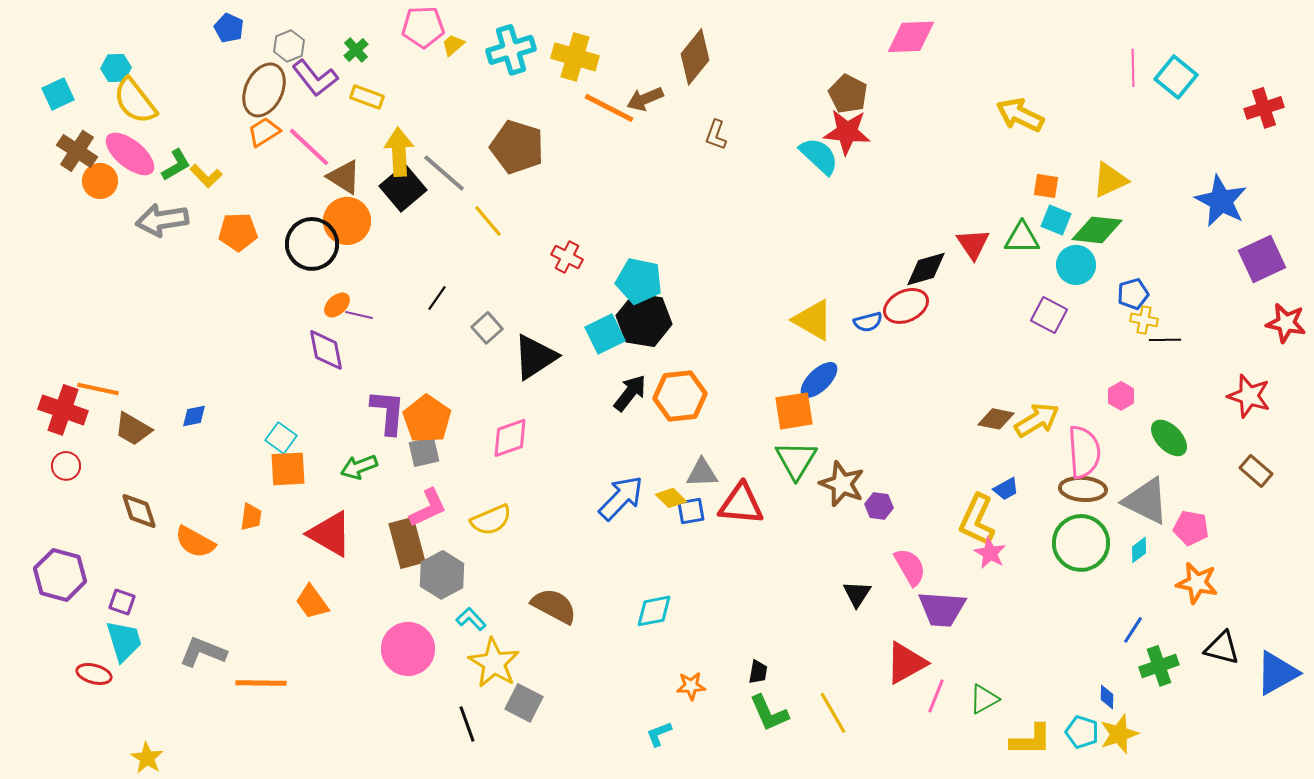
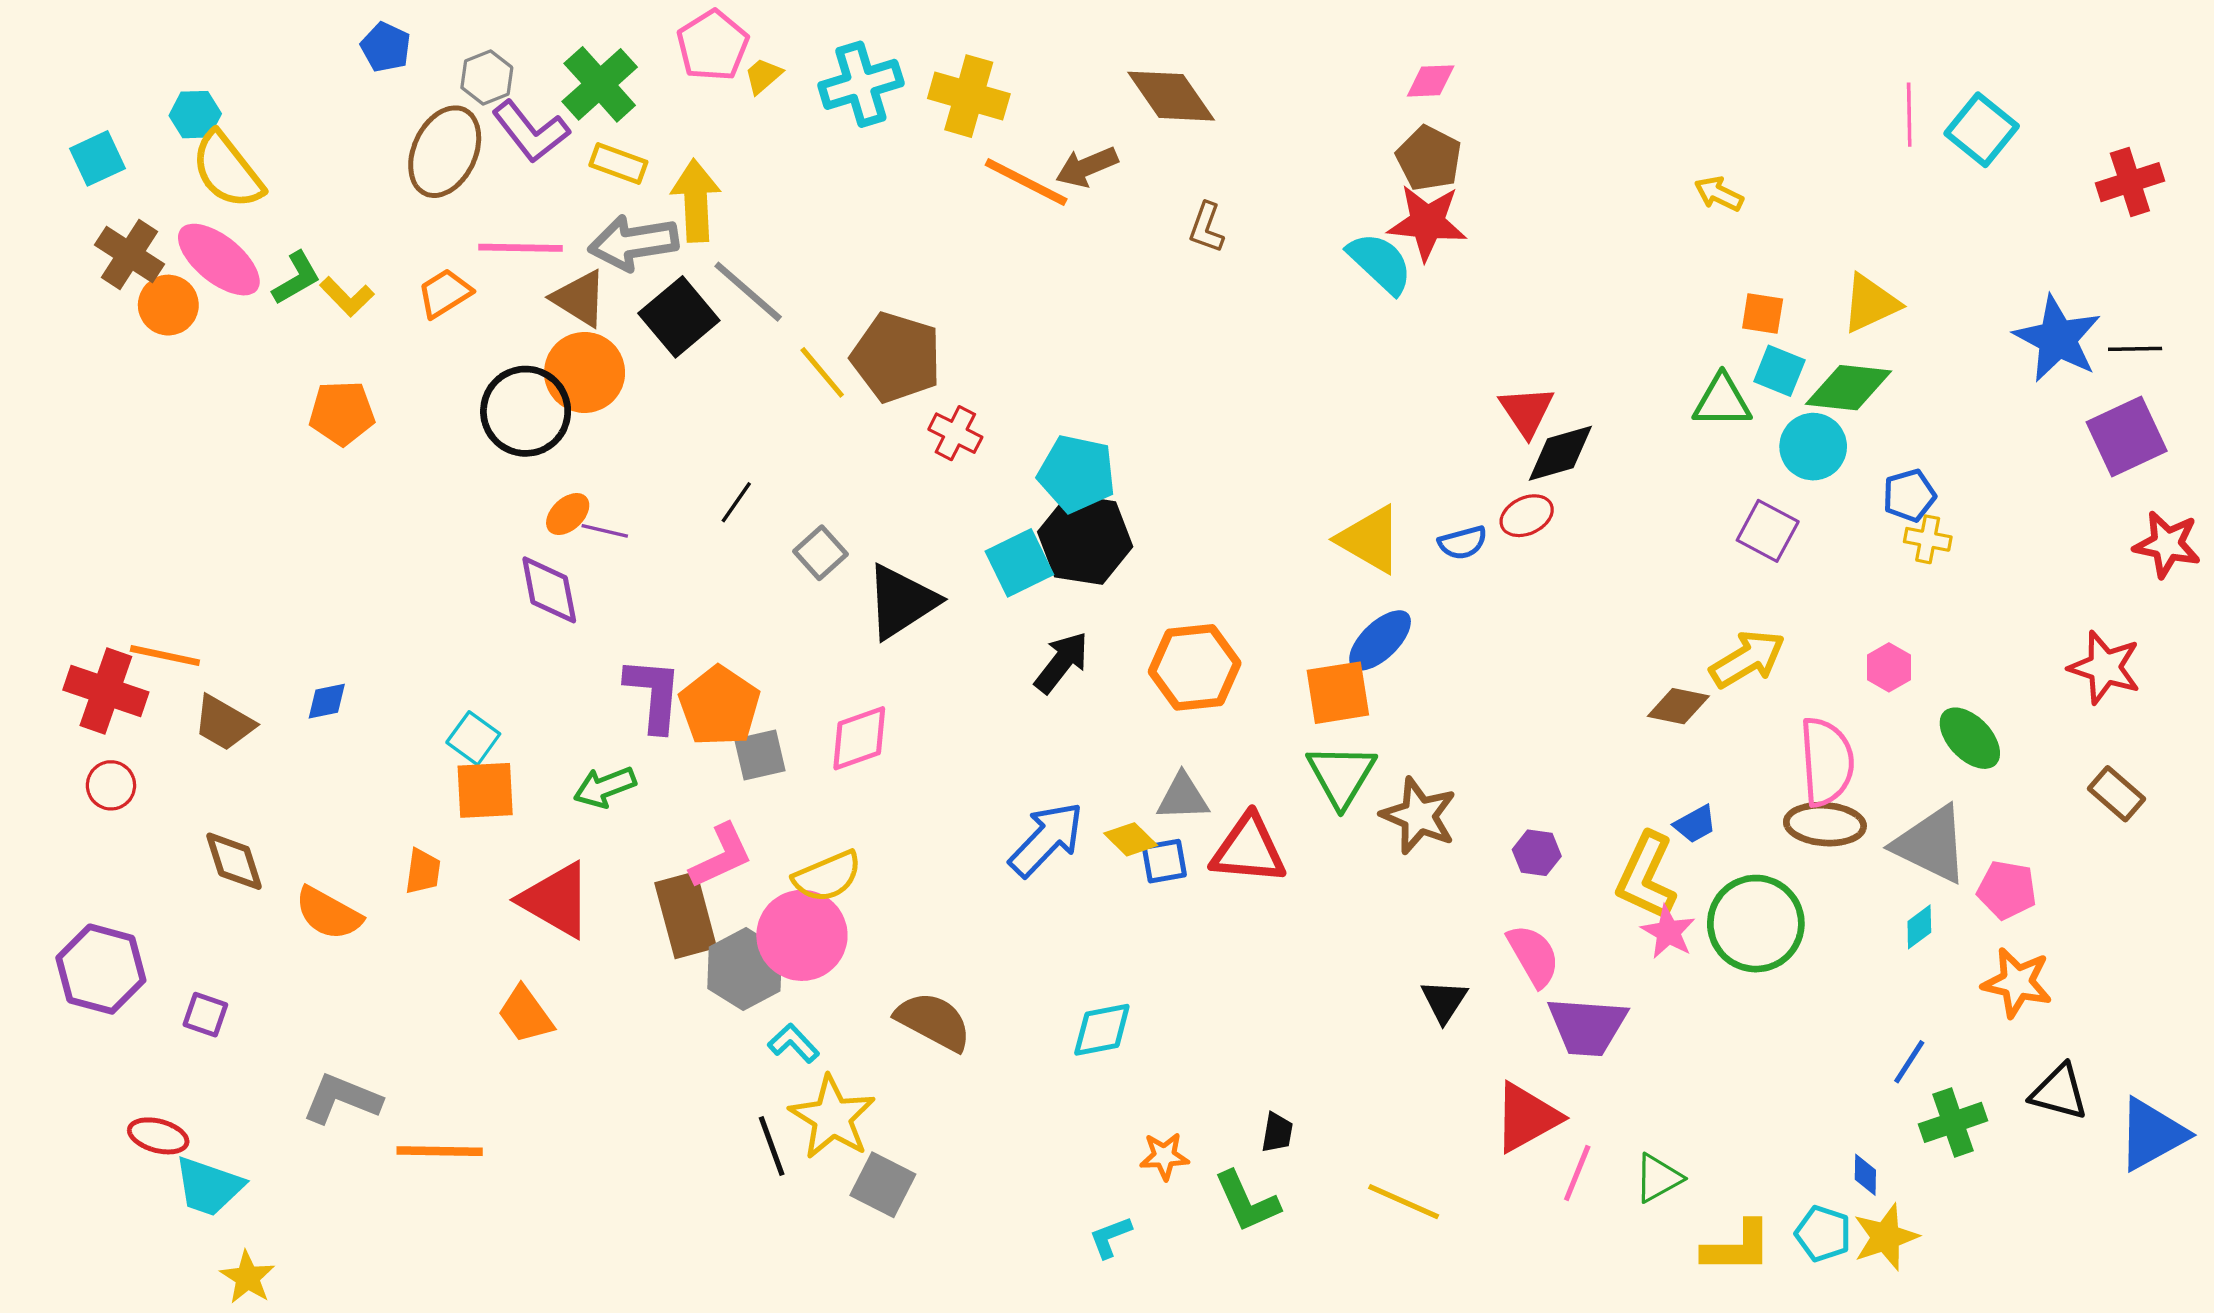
pink pentagon: (423, 27) -> (713, 46), turned -30
pink diamond: (911, 37) -> (1431, 81), moved, size x0.6
green cross: (356, 50) -> (600, 84), size x1.8
brown diamond: (695, 57) -> (1171, 96), turned -74
yellow arrow: (1020, 115) -> (1719, 194), size x0.6
orange trapezoid: (264, 132) -> (445, 293), moved
pink line: (309, 147) -> (521, 248), turned -42
brown pentagon: (517, 147) -> (896, 357), moved
yellow arrow: (399, 152) -> (696, 201), moved
gray arrow: (162, 220) -> (633, 243), moved
orange pentagon: (238, 232) -> (342, 413), moved
red triangle: (973, 244) -> (1527, 411), moved
red ellipse: (906, 306) -> (1527, 516), size x0.7
black line: (1165, 340) -> (2135, 349), moved
orange hexagon: (680, 396) -> (1195, 667), moved
yellow arrow: (1037, 420) -> (1747, 659), moved
gray square: (424, 452) -> (760, 755), moved
purple hexagon: (879, 506) -> (1537, 853), moved
green circle: (1081, 543) -> (1756, 924), moved
cyan trapezoid: (124, 641) -> (209, 1186), moved, turned 126
pink circle: (408, 649) -> (802, 935), moved
green L-shape: (769, 713) -> (1247, 1202), moved
yellow line: (833, 713) -> (1404, 1202), turned -36
black line: (467, 724) -> (772, 1146), moved

